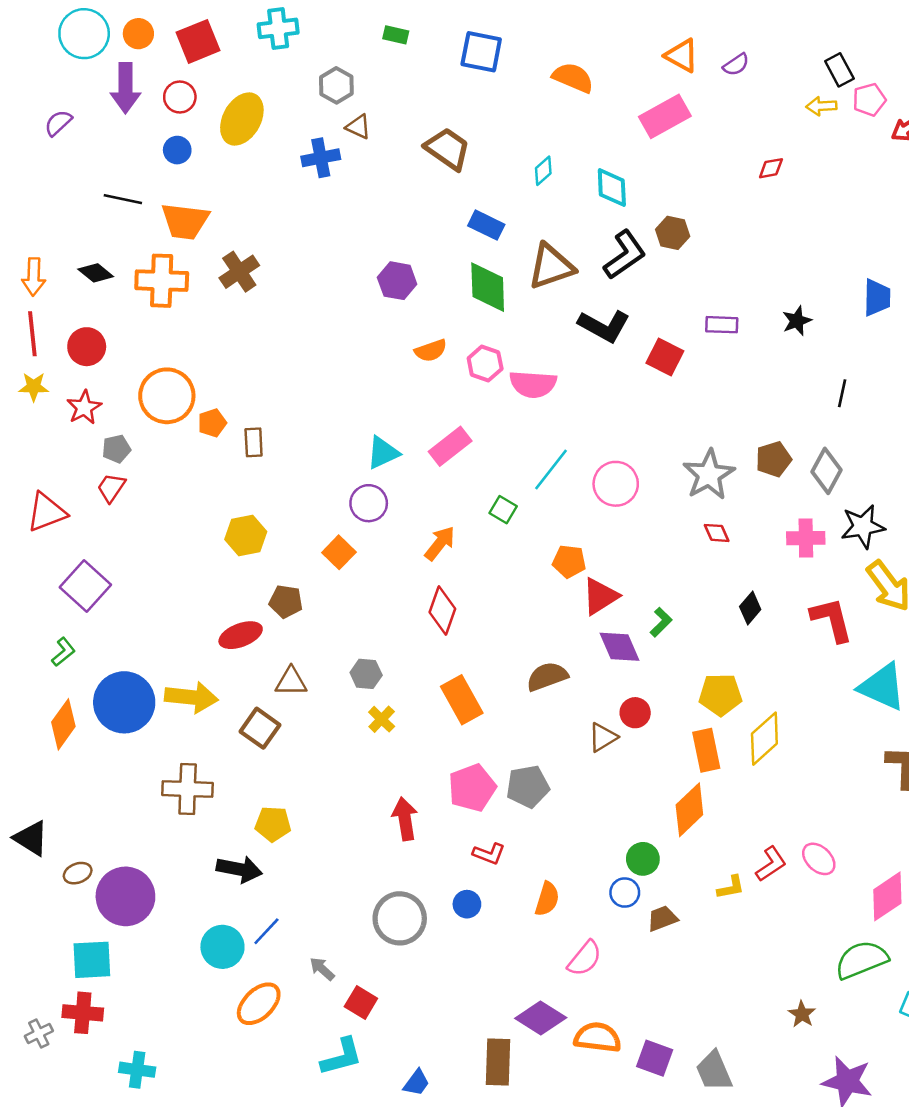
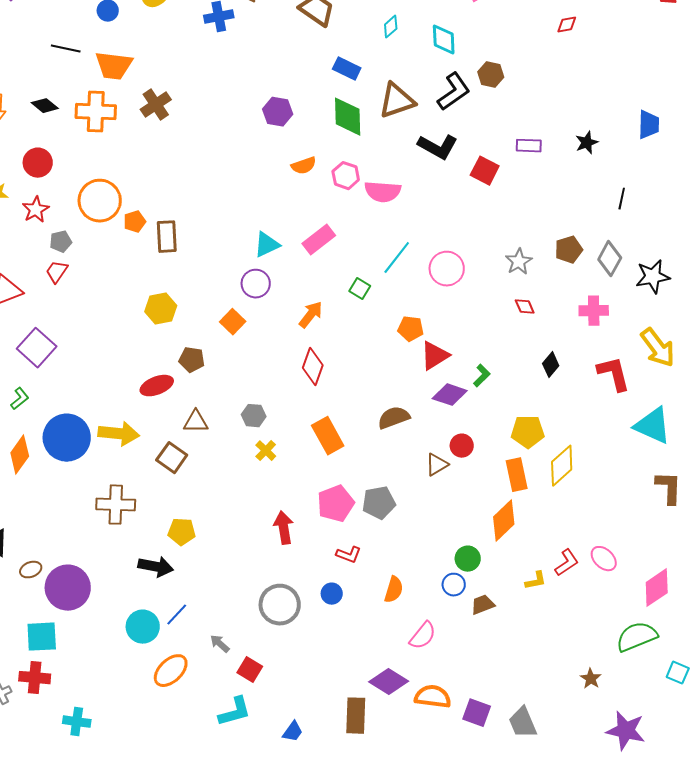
brown rectangle: (254, 442) -> (167, 237), size x1.4
gray star: (709, 475) -> (519, 262), size x0.7
black star: (863, 526) -> (653, 277), moved
purple diamond: (620, 647) -> (450, 395), turned -48

